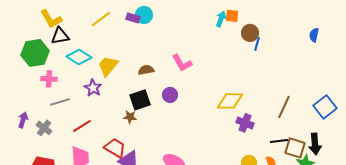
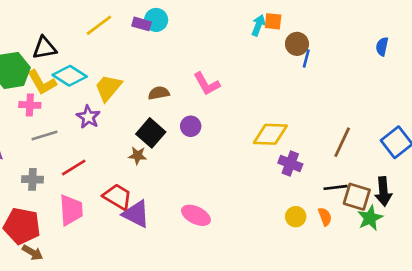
yellow L-shape: (51, 19) -> (42, 82), moved
black square: (140, 100) -> (151, 133), turned -30
gray cross: (44, 128) -> (32, 179), moved, turned -35

